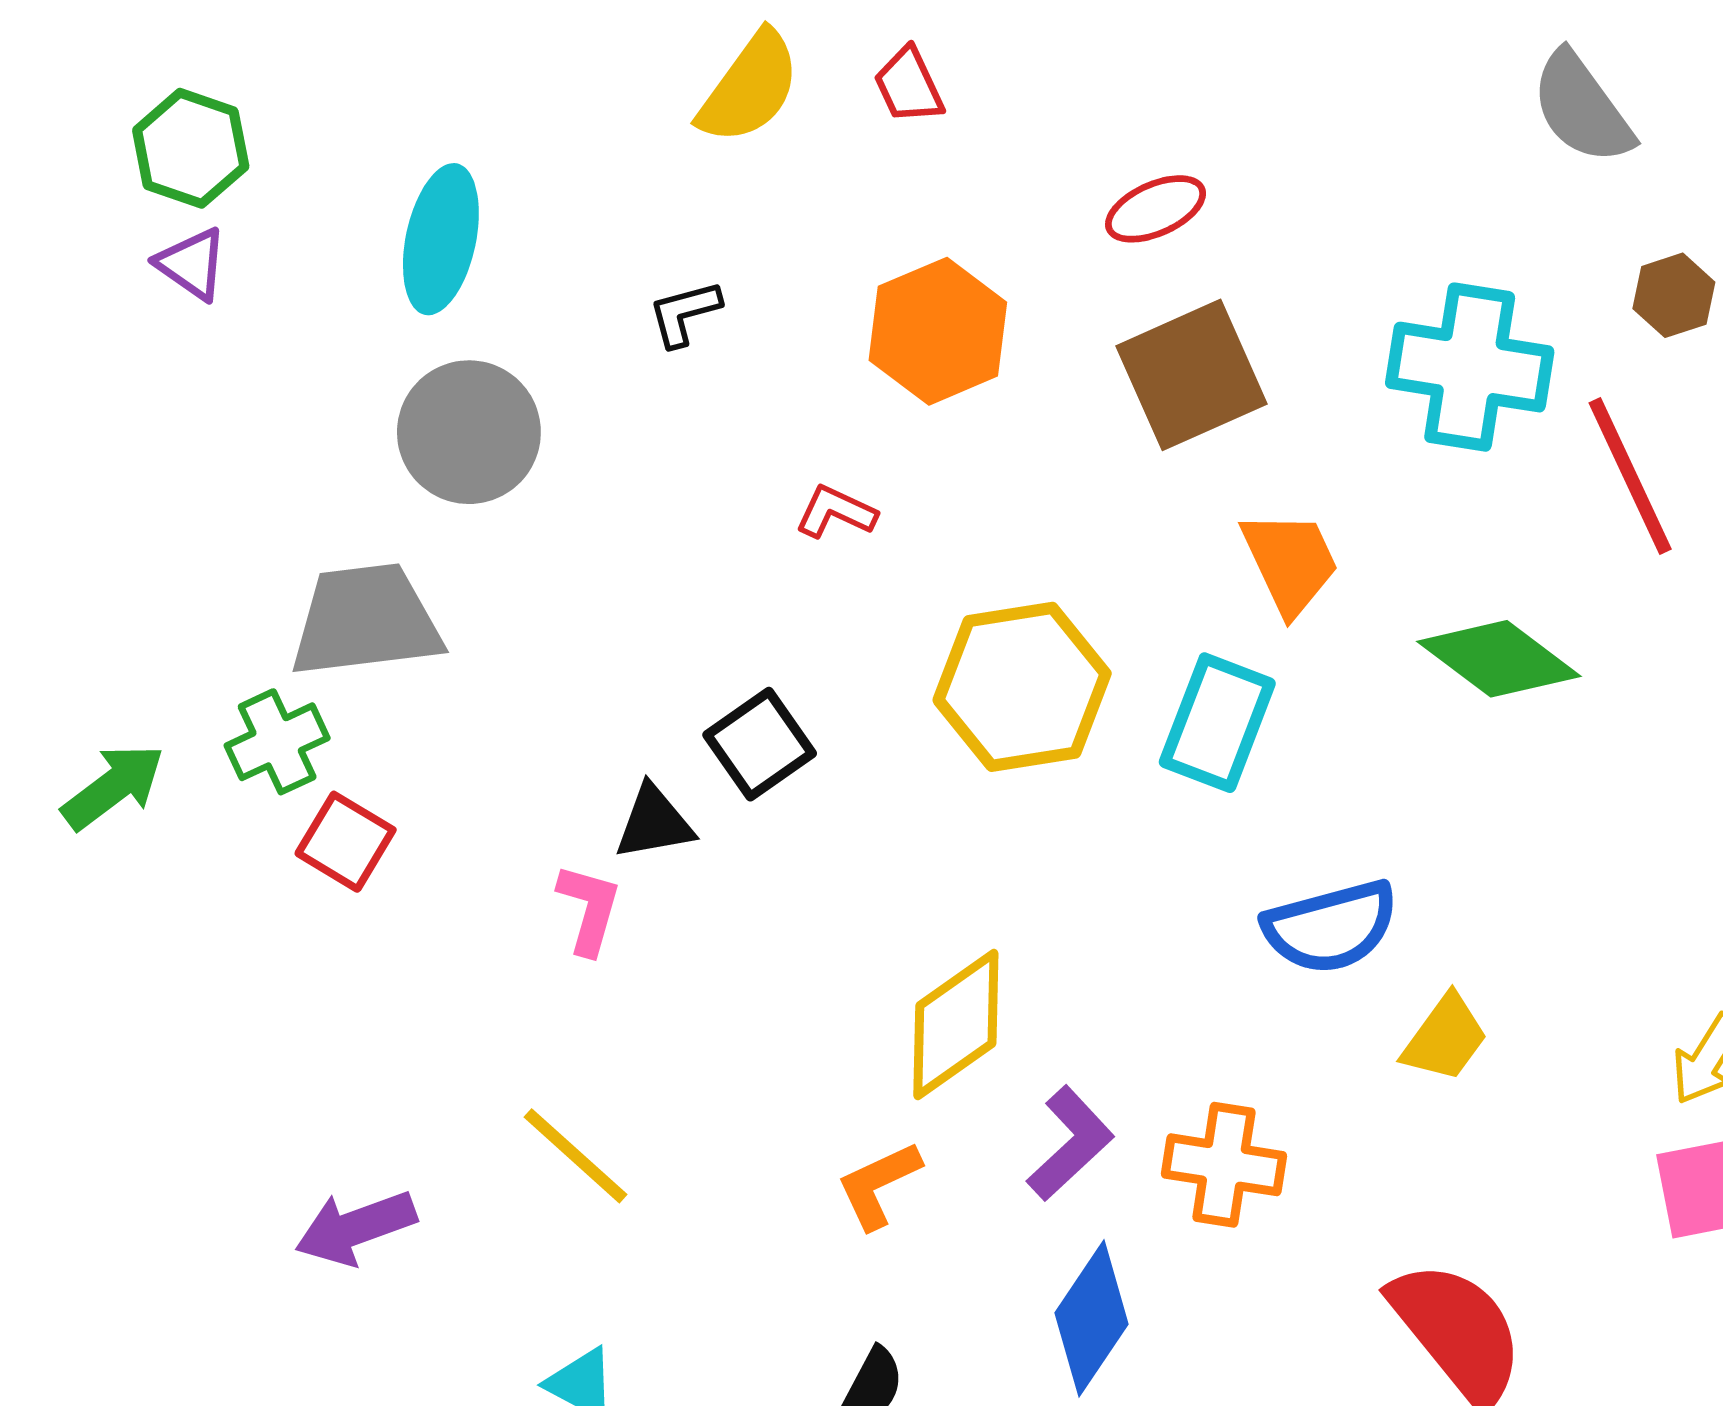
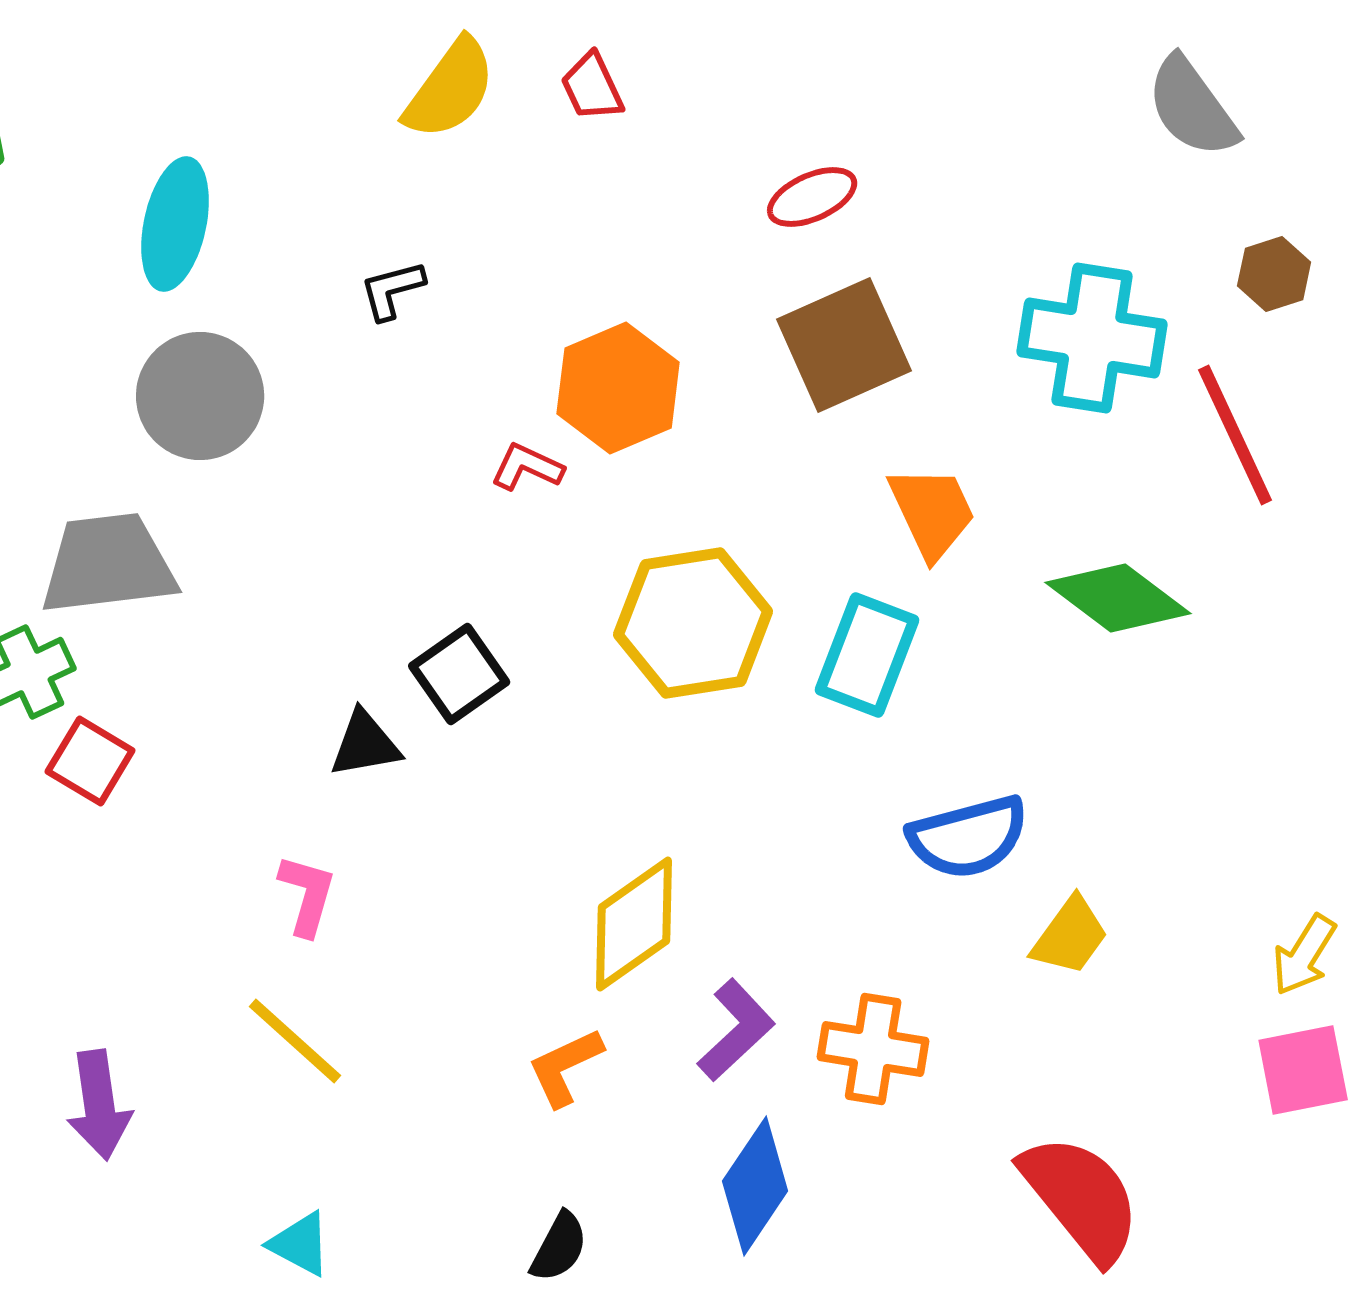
orange hexagon: (938, 331) -> (618, 388), moved
pink L-shape: (589, 909) -> (307, 895), moved
purple arrow: (356, 1228) -> (99, 1105), turned -78

